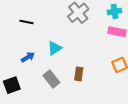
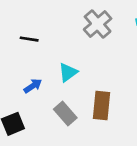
brown rectangle: (79, 74) -> (102, 105), size x1.5

